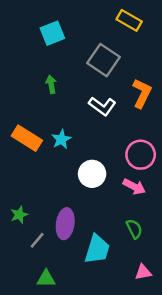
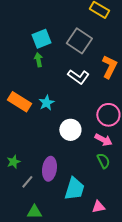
cyan square: (52, 33) -> (41, 39), moved
green semicircle: (134, 229) -> (103, 161), moved
pink triangle: (143, 272) -> (98, 207), moved

